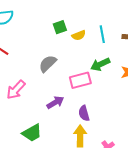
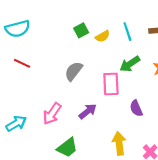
pink rectangle: (80, 80) -> (111, 84), turned -70
pink arrow: (16, 90) -> (52, 114), moved
purple semicircle: (84, 113) -> (136, 108), moved

